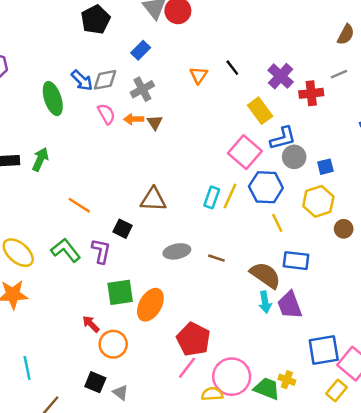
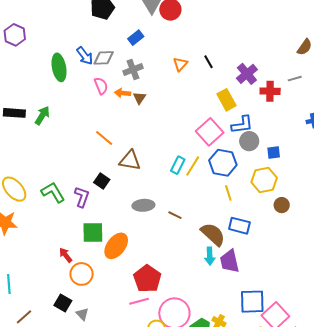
orange line: (79, 205) -> (104, 138), moved
pink line: (187, 368) -> (139, 301), turned 30

